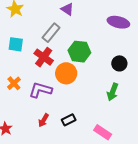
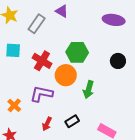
gray rectangle: (51, 33) -> (37, 24), moved
orange cross: (14, 83) -> (14, 105), moved
green arrow: (113, 92) -> (89, 90), moved

